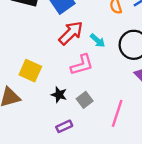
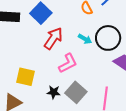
cyan arrow: (98, 41) -> (85, 39), moved
gray square: (85, 100) -> (76, 92), size x1.5

